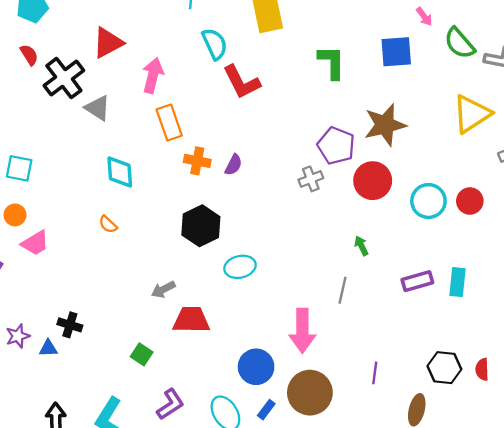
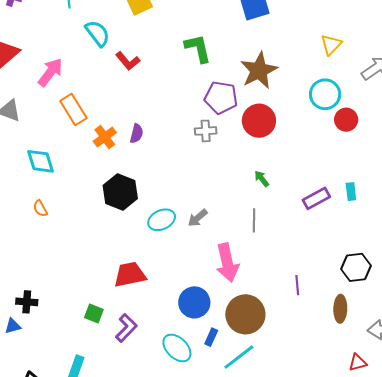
green L-shape: (332, 62) -> (198, 48), moved
pink arrow: (153, 75) -> (50, 72), turned 36
red L-shape: (242, 82) -> (128, 61), size x0.7
yellow triangle: (472, 114) -> (331, 45), size x0.6
orange cross: (197, 161) -> (105, 137), turned -35
gray cross: (311, 179) -> (206, 131), turned 30
cyan circle: (428, 201) -> (325, 94), moved
orange semicircle: (108, 224) -> (40, 208), turned 30
cyan rectangle: (457, 282) -> (351, 192), size x0.7
gray arrow: (163, 290) -> (198, 218), moved
purple L-shape: (170, 404) -> (126, 328), moved

